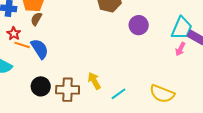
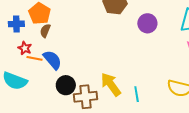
yellow arrow: (94, 81) -> (111, 84), size x1.4
black circle: (41, 86) -> (66, 85), moved
cyan line: (119, 94) -> (137, 94), turned -56

